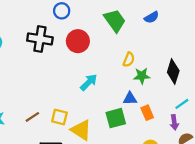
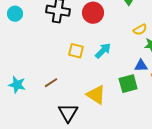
yellow semicircle: (129, 60) -> (140, 30), turned 40
yellow square: (59, 117) -> (76, 51), moved

